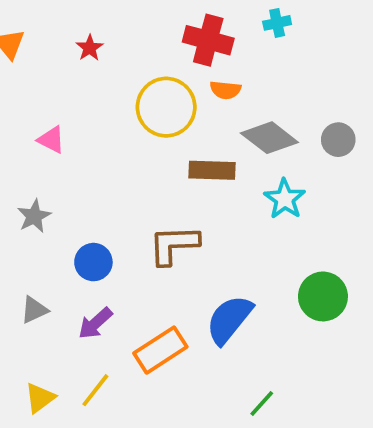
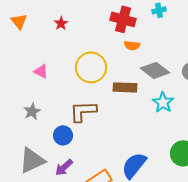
yellow circle: (166, 107) -> (91, 67), moved
brown L-shape: (174, 245) -> (83, 111), moved
gray triangle: (34, 310) -> (32, 160), size x1.8

